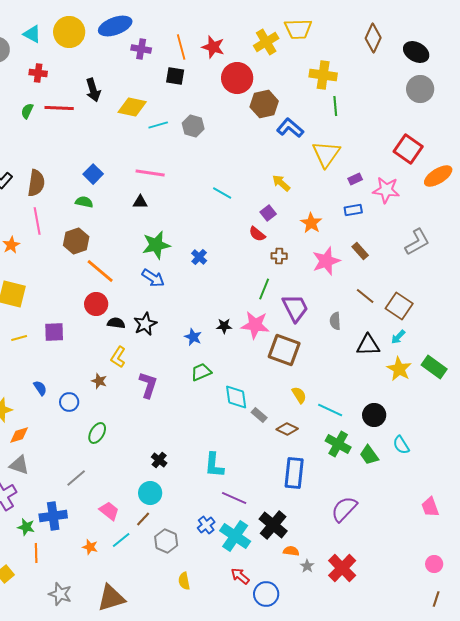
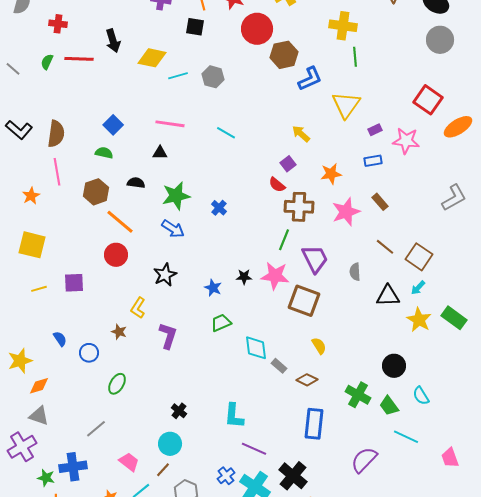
blue L-shape: (290, 128) -> (310, 79), turned 116
cyan line: (222, 193) -> (226, 133), moved
orange star: (311, 223) -> (331, 174), turned 30
gray L-shape: (417, 242) -> (454, 198), moved
brown cross: (279, 256) -> (299, 207), size x1.8
black semicircle: (116, 323) -> (136, 183), moved
cyan line: (330, 410) -> (406, 437), moved

